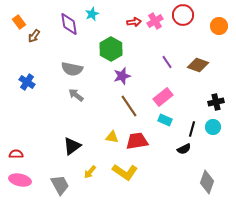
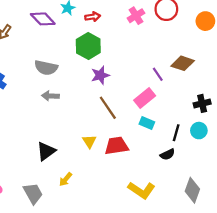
red arrow: (134, 22) -> (93, 17), moved
purple diamond: (69, 24) -> (43, 19), turned -35
purple line: (167, 62) -> (158, 74), moved
gray arrow: (76, 95) -> (50, 96), turned -35
yellow triangle: (112, 137) -> (89, 141), turned 48
yellow L-shape: (125, 172) -> (141, 190), moved

